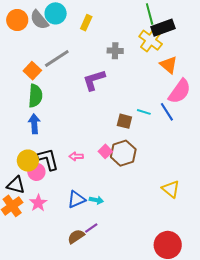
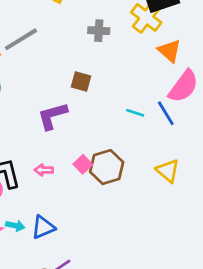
purple L-shape: (94, 80) -> (52, 116), moved
brown square: (124, 121) -> (81, 82), moved
yellow triangle: (171, 189) -> (168, 171), moved
cyan arrow: (96, 200) -> (15, 226), moved

